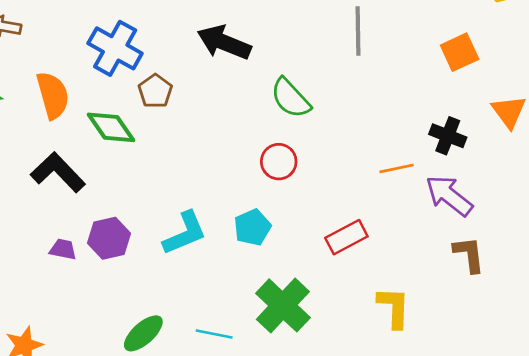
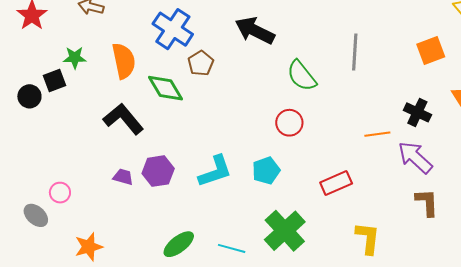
gray line: (358, 31) -> (355, 52), moved

